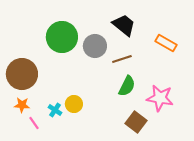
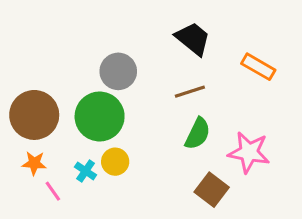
green circle: (62, 37) -> (100, 117), moved
gray circle: (95, 46) -> (118, 71), moved

